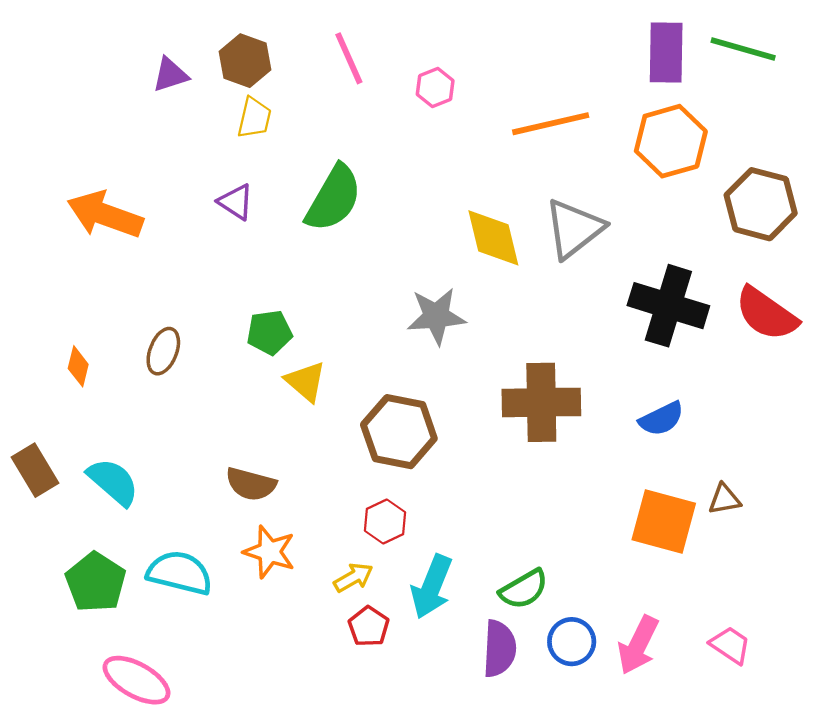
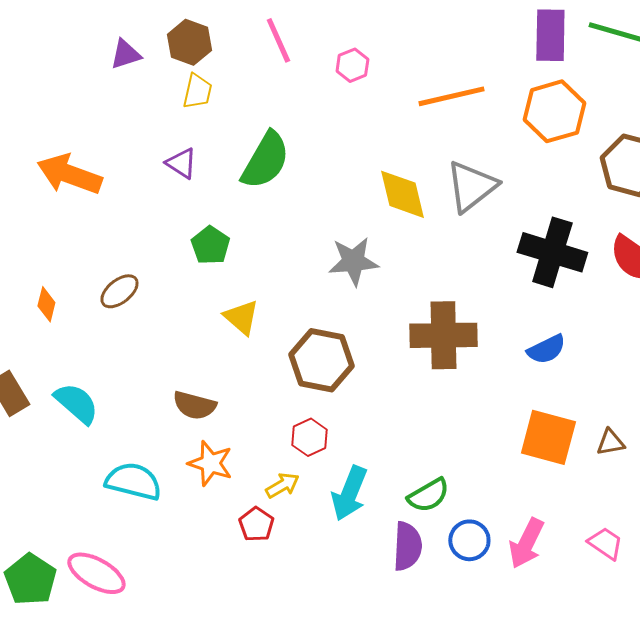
green pentagon: (269, 332) -> (210, 245), moved, turned -30
brown ellipse: (163, 351) -> (119, 291), turned 30
brown triangle: (724, 499) -> (610, 442), moved
green pentagon: (96, 582) -> (30, 579), moved
red pentagon: (369, 626) -> (256, 524), moved

